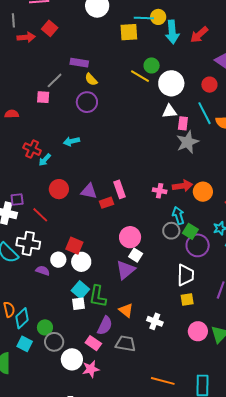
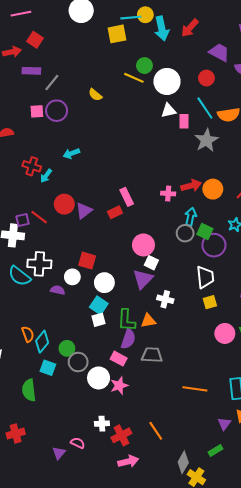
purple rectangle: (79, 63) -> (31, 71), moved
yellow semicircle: (91, 79) -> (95, 95), moved
gray line: (55, 80) -> (52, 83), moved
purple circle: (87, 102) -> (57, 111), moved
gray star: (187, 142) -> (206, 140), moved
purple triangle: (89, 191) -> (84, 211), moved, turned -42
red line: (40, 215) -> (39, 217), moved
cyan arrow: (178, 216) -> (191, 217), turned 36
white circle: (81, 262) -> (104, 283), moved
green L-shape: (98, 296) -> (127, 320), moved
orange triangle: (126, 310) -> (148, 321), turned -42
white cross: (155, 321) -> (165, 299), moved

